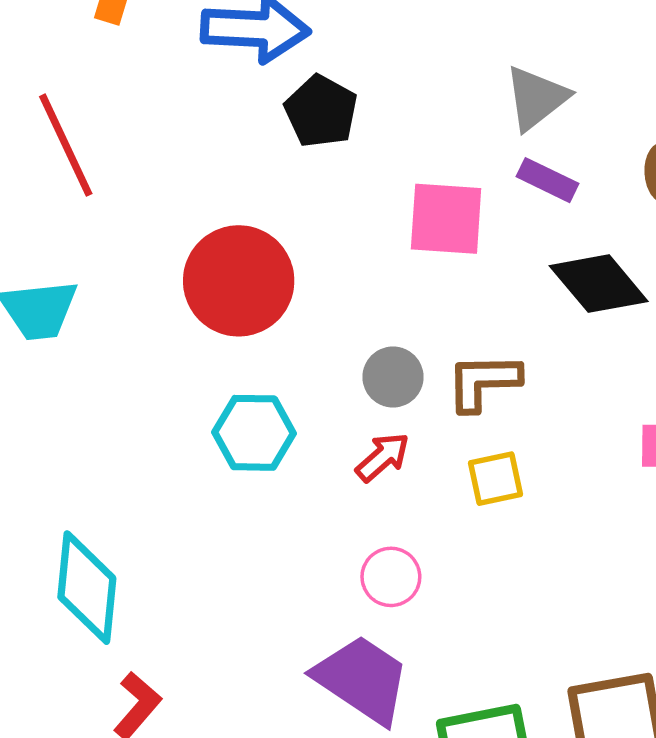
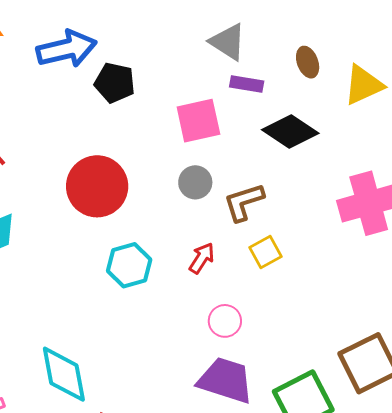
gray triangle: (536, 98) -> (228, 42), turned -33
gray circle: (393, 377) -> (195, 182), moved

